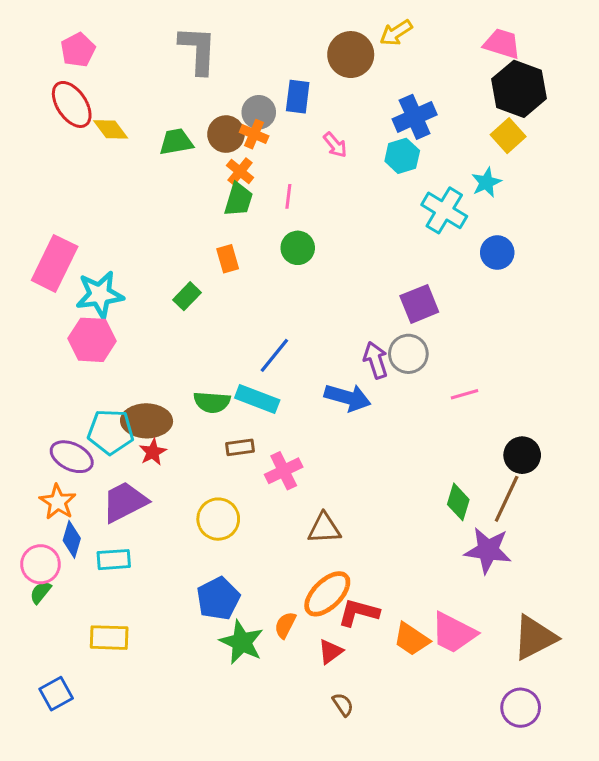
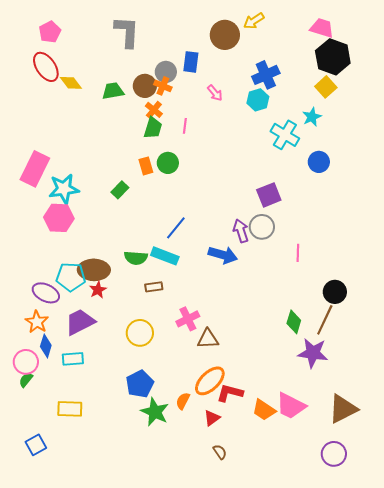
green circle: (298, 248) -> (168, 163), moved
pink line: (464, 394) -> (298, 253), turned -72
pink cross: (284, 471) -> (188, 319), moved

